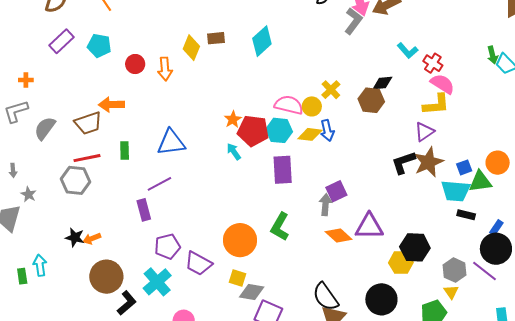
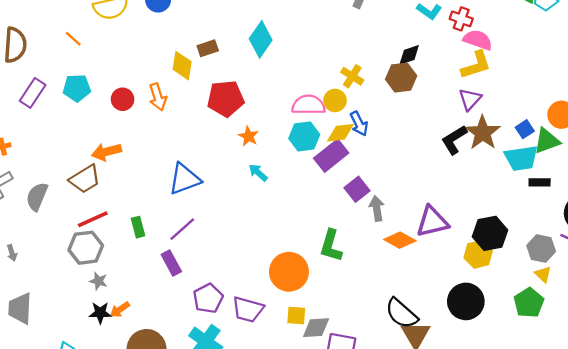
red pentagon: (253, 131) -> (226, 99), moved
green rectangle: (125, 150) -> (138, 227), moved
purple rectangle: (283, 170) -> (331, 156), moved, turned 68
purple square: (336, 191) -> (357, 189), moved
gray star: (29, 194) -> (98, 281), moved

